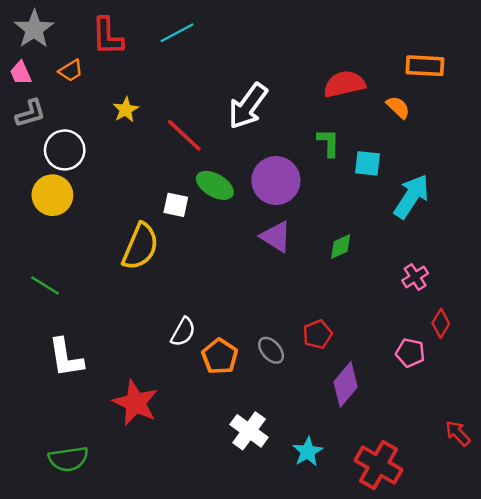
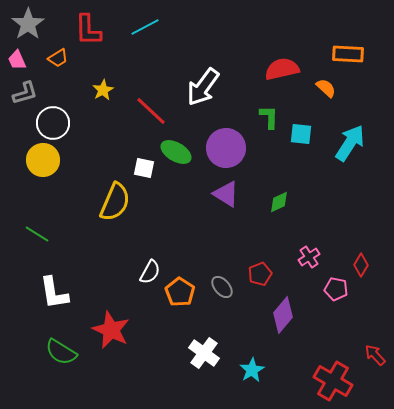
cyan arrow: (411, 196) -> (350, 143), moved
pink cross: (415, 277) -> (309, 257), moved
green semicircle: (68, 459) -> (61, 352), moved, turned 40
red cross: (378, 465) -> (333, 381), moved

